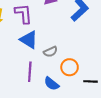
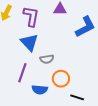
blue semicircle: (52, 84) -> (40, 90), turned -49

